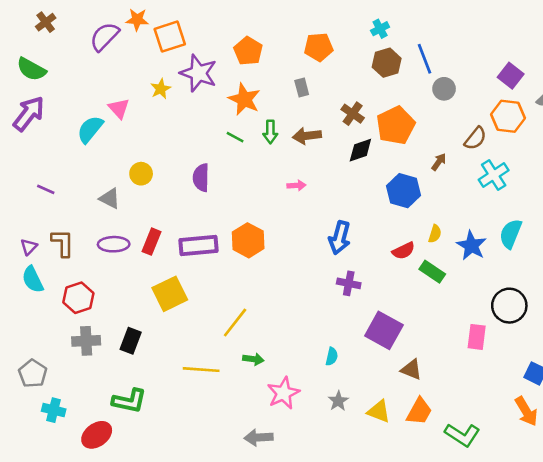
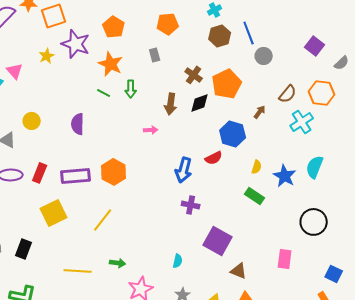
orange hexagon: (508, 116) -> (322, 93), moved
brown arrow: (307, 136) -> (171, 104), moved, turned -75
red semicircle: (404, 251) -> (214, 158), moved
yellow line: (235, 323) -> (103, 220), moved
pink rectangle: (477, 337) -> (285, 259), moved

